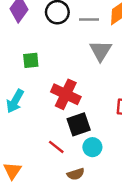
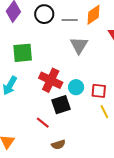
green square: (31, 60) -> (23, 53), size x1.5
cyan circle: (92, 147) -> (76, 87), moved

